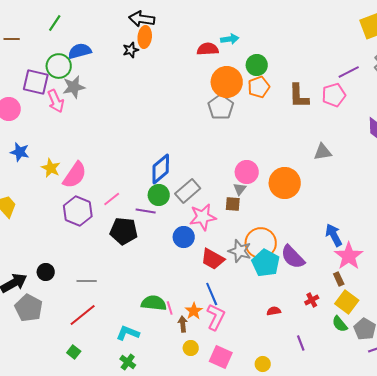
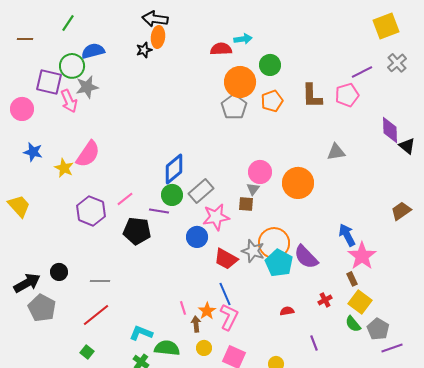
orange pentagon: (259, 87) -> (272, 101), moved
pink semicircle: (75, 175) -> (88, 154), moved
green semicircle: (154, 303) -> (167, 348), moved

